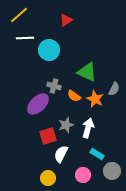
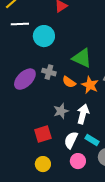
purple ellipse: (38, 104) -> (25, 79), moved
red square: (48, 136) -> (43, 134), moved
white semicircle: (61, 154) -> (71, 140), moved

